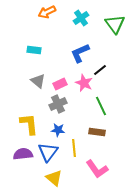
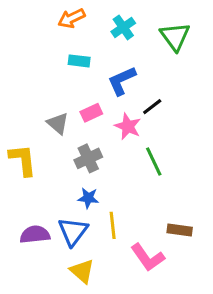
cyan rectangle: (34, 50) -> (79, 61), moved
pink rectangle: (60, 84) -> (91, 113), moved
yellow L-shape: (29, 124) -> (23, 160), moved
brown rectangle: (97, 132) -> (180, 230), moved

